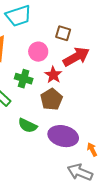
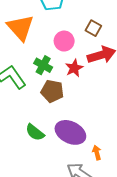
brown pentagon: (51, 99) -> (52, 91), moved, turned 30
green semicircle: (28, 126) -> (35, 132), moved

